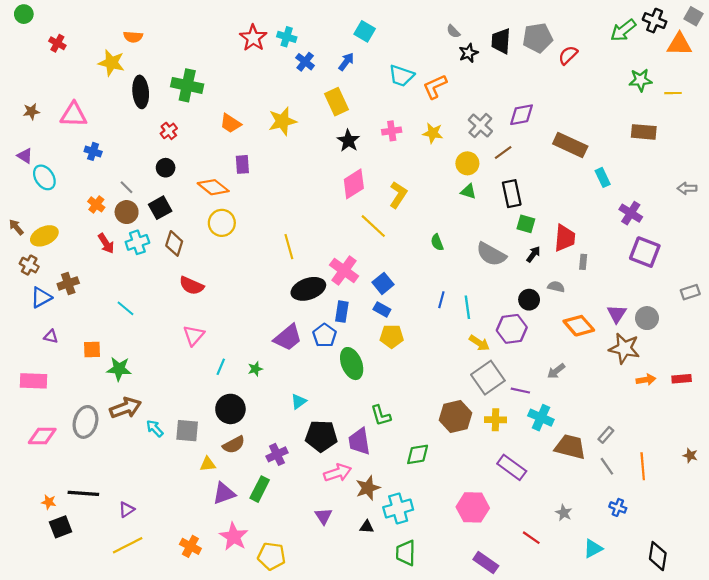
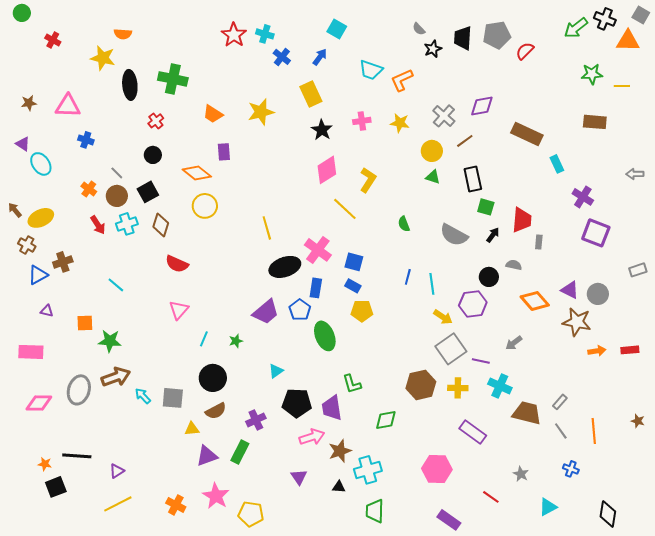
blue square: (383, 283) -> (354, 262), turned -36
purple triangle: (617, 314) -> (570, 290), turned -36

